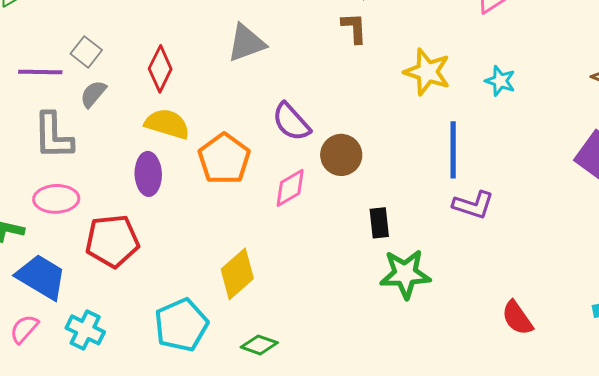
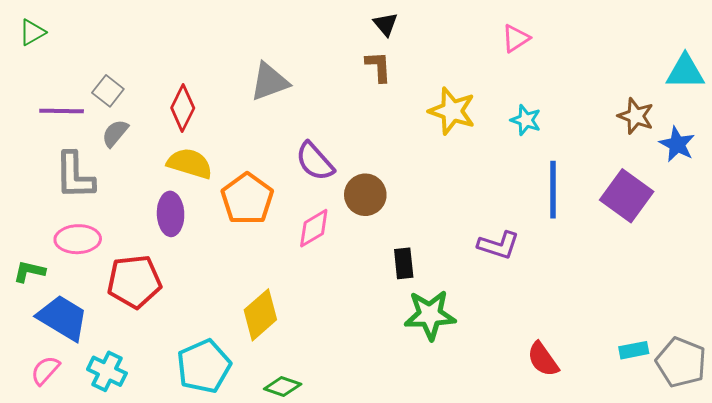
blue line: (453, 150) -> (553, 190), moved

